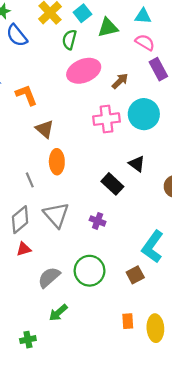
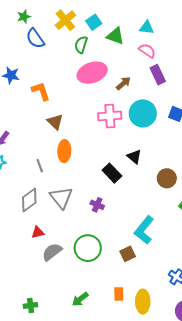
green triangle: (108, 28) -> (115, 36), turned 30
red triangle: (24, 249) -> (38, 232), moved
green arrow: (58, 313) -> (80, 299), moved

